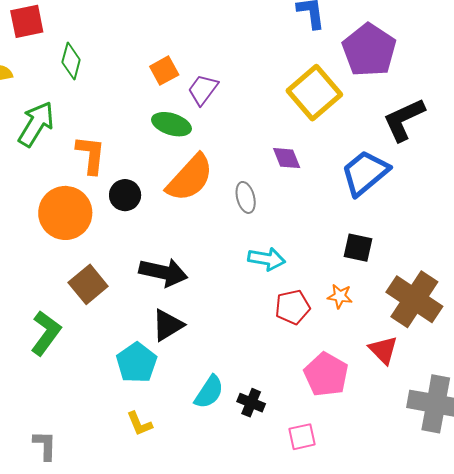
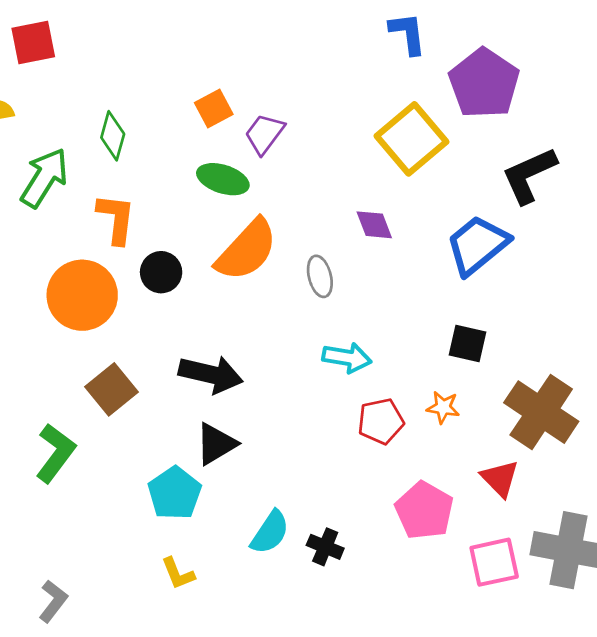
green diamond: (71, 61) -> (113, 136), moved
pink square: (302, 437) -> (494, 562), moved, size x1.4
gray L-shape: (45, 445) -> (53, 601), turned 36

